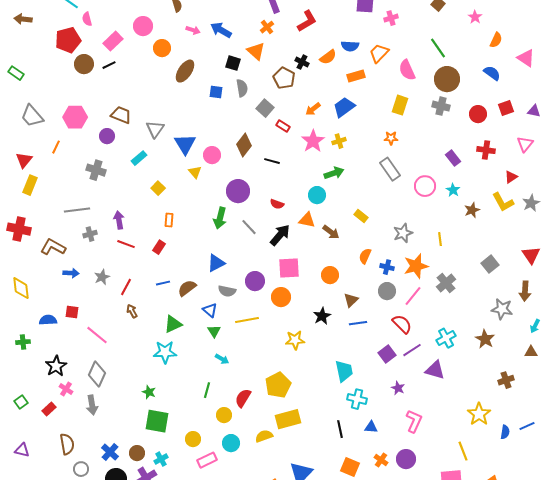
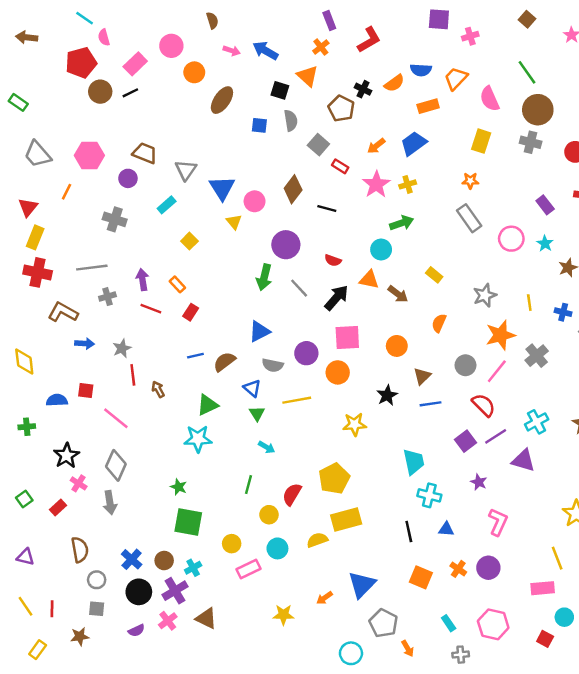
orange rectangle: (169, 220) -> (177, 284), moved, turned -48
red cross: (19, 229) -> (38, 272), moved
blue cross: (387, 267) -> (563, 312), moved
red line: (126, 287) -> (133, 375), moved, turned -36

